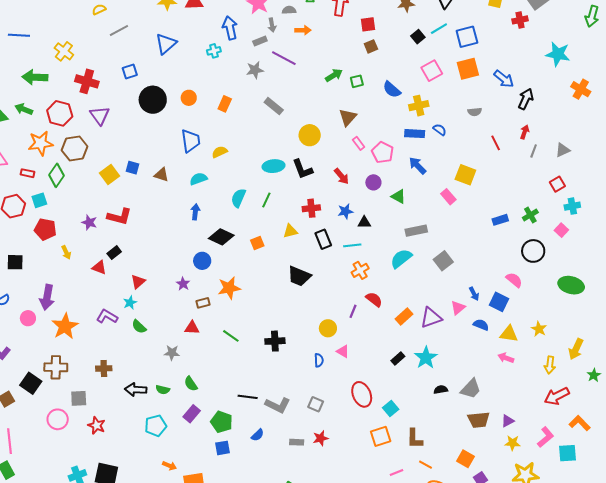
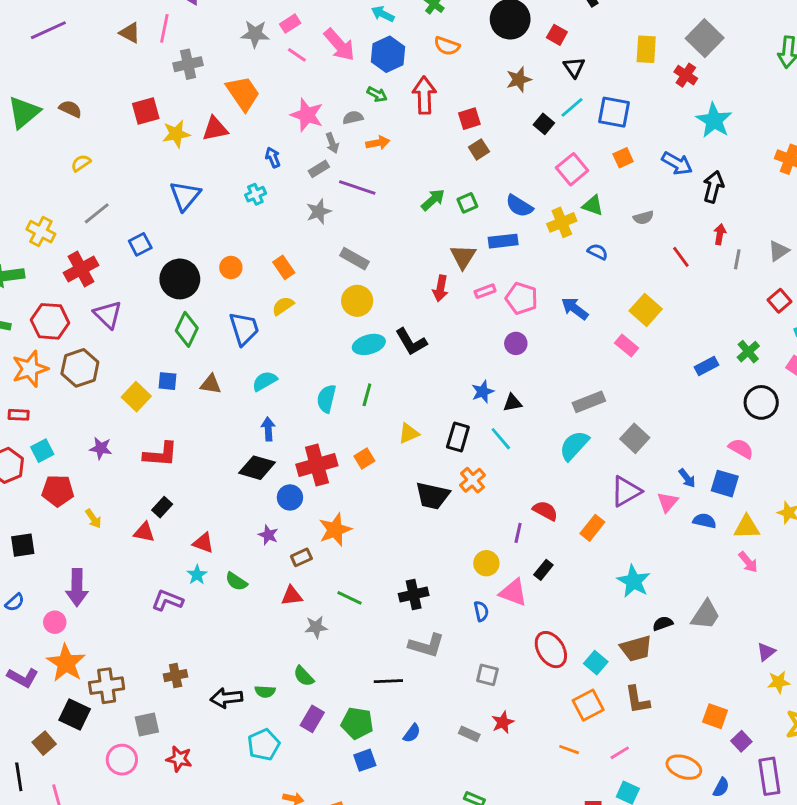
red cross: (520, 20) -> (686, 75), turned -35
blue arrow: (230, 28) -> (273, 157), size x0.6
gray line: (119, 31) -> (97, 213), moved
blue square: (467, 37) -> (614, 112), turned 35
cyan star: (558, 54) -> (714, 120), moved, turned 30
orange square: (468, 69) -> (623, 158), size x0.6
red cross: (87, 81) -> (81, 269), turned -35
orange rectangle: (225, 104) -> (284, 267), turned -49
blue rectangle: (415, 134) -> (503, 241), moved
yellow circle: (310, 135) -> (357, 301), moved
pink rectangle: (359, 143) -> (485, 291), turned -64
yellow semicircle: (220, 152) -> (283, 306), moved
green diamond: (56, 175) -> (187, 329), moved
yellow square: (465, 175) -> (646, 310), turned 30
red arrow: (341, 176) -> (440, 288), moved, turned 60
green triangle: (398, 197) -> (593, 205), moved
red cross: (311, 208) -> (317, 465), moved, size x1.5
purple star: (89, 222) -> (101, 448), moved
black diamond: (221, 237) -> (257, 468), moved
black rectangle: (323, 239) -> (458, 437), turned 48
cyan line: (352, 245) -> (501, 439), turned 66
orange cross: (360, 270) -> (472, 480), moved
red triangle: (138, 282) -> (203, 543), turned -49
purple triangle: (431, 318) -> (626, 491), moved
orange star: (65, 326) -> (66, 663), moved
green semicircle: (139, 327) -> (236, 582), moved
pink triangle: (343, 351) -> (513, 593), size x1.5
gray star: (172, 353) -> (316, 627), moved
pink arrow: (506, 358) -> (748, 562), turned -140
black rectangle: (398, 359) -> (543, 570), moved
gray L-shape: (278, 405) -> (427, 645), moved
brown trapezoid: (479, 420) -> (636, 649), moved
gray rectangle: (297, 442) -> (469, 734), turned 32
orange line: (425, 465) -> (569, 750), moved

